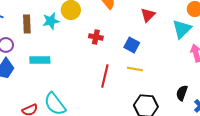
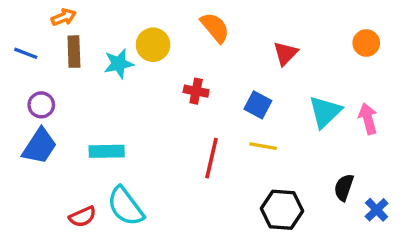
brown rectangle: (27, 24) -> (74, 52), moved
cyan triangle: (182, 29) -> (325, 112), moved
cyan rectangle: (40, 60) -> (107, 151), moved

